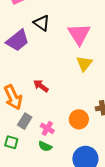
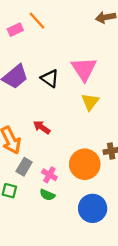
black triangle: (42, 23) -> (50, 78), moved
orange circle: (79, 119) -> (85, 164), size x1.4

